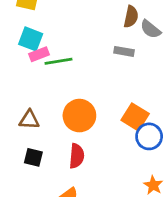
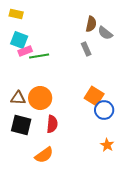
gray rectangle: (124, 51) -> (86, 49), turned 56
orange circle: (79, 116) -> (40, 98), moved
black square: (33, 157) -> (21, 125), size x1.5

